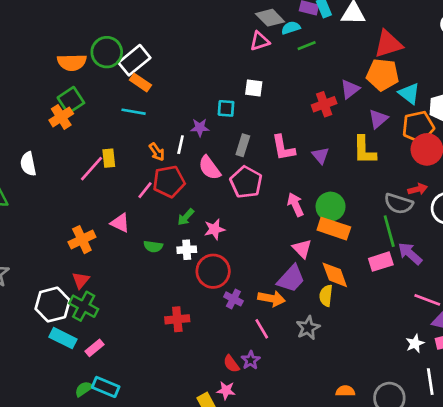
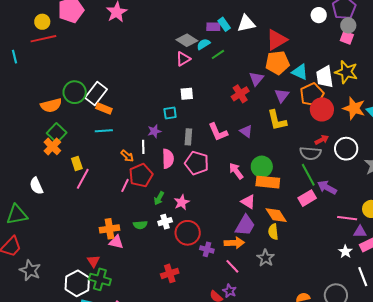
yellow rectangle: (109, 158) -> (77, 163), moved
pink semicircle: (209, 168) -> (168, 159), turned -132
pink triangle: (120, 223) -> (116, 242), moved
orange cross: (82, 240) -> (109, 229), moved, turned 30

